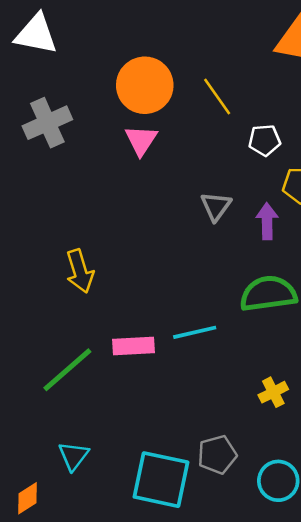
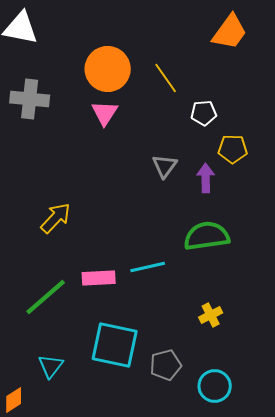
gray cross: (47, 123) -> (30, 99), turned 30
yellow arrow: (80, 271) -> (56, 218), turned -120
cyan square: (161, 480) -> (115, 345), moved

